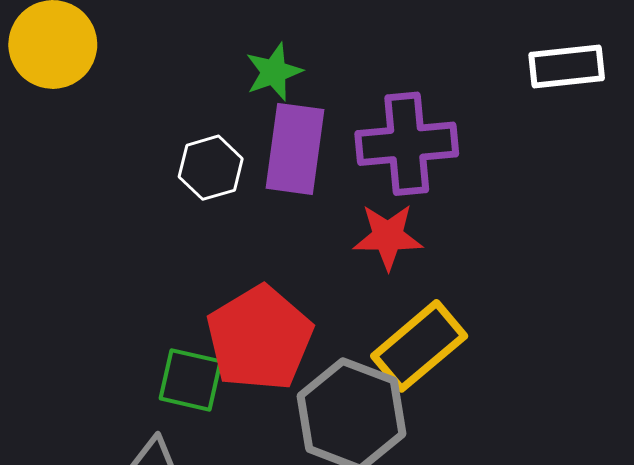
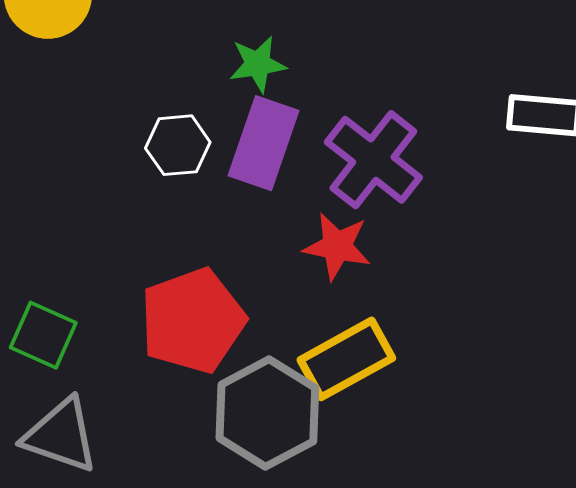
purple cross: (407, 144) -> (373, 160), turned 32
green square: (191, 380) -> (43, 335), moved

